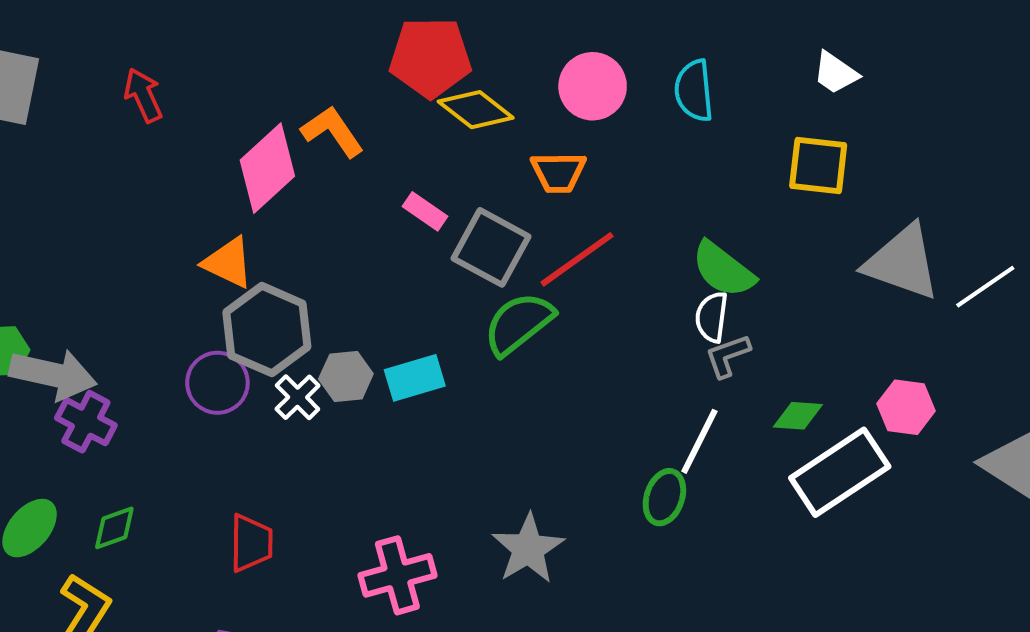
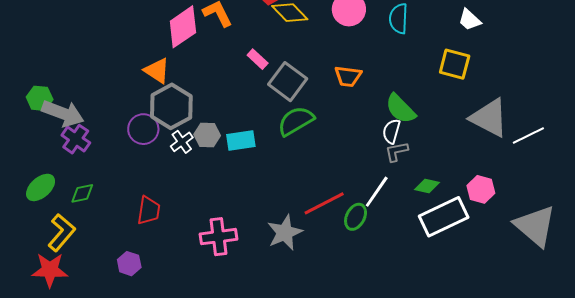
orange trapezoid: (558, 172) -> (348, 76), moved
red line: (577, 259) -> (324, 203), moved

